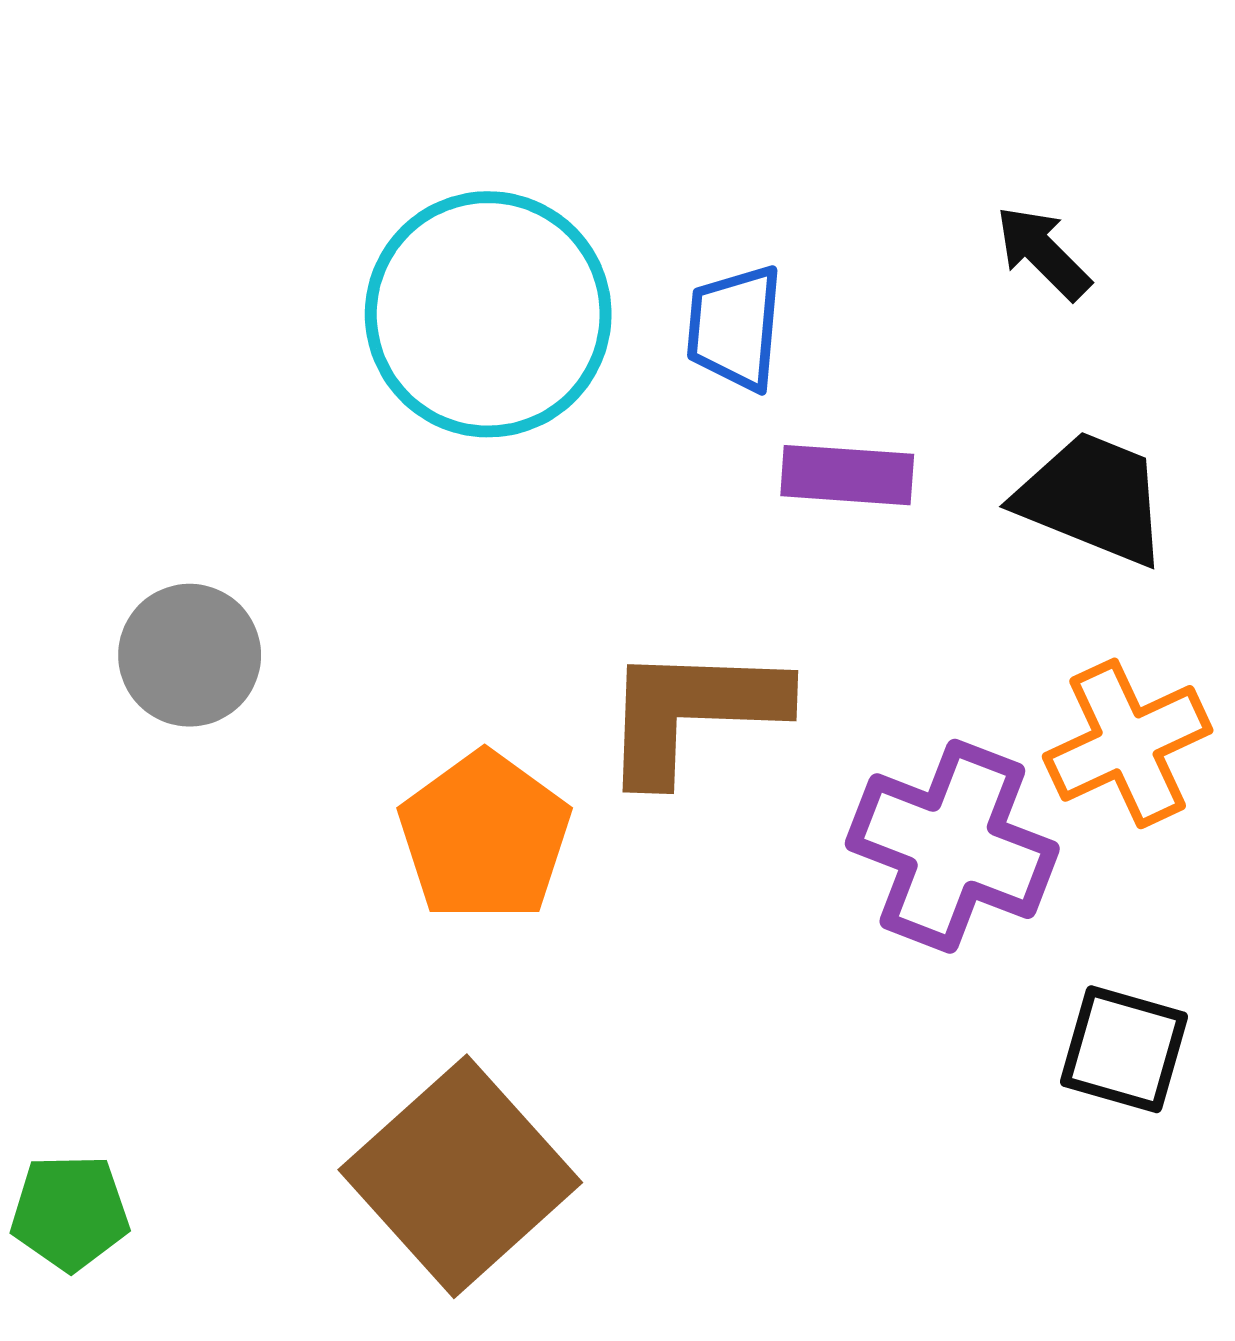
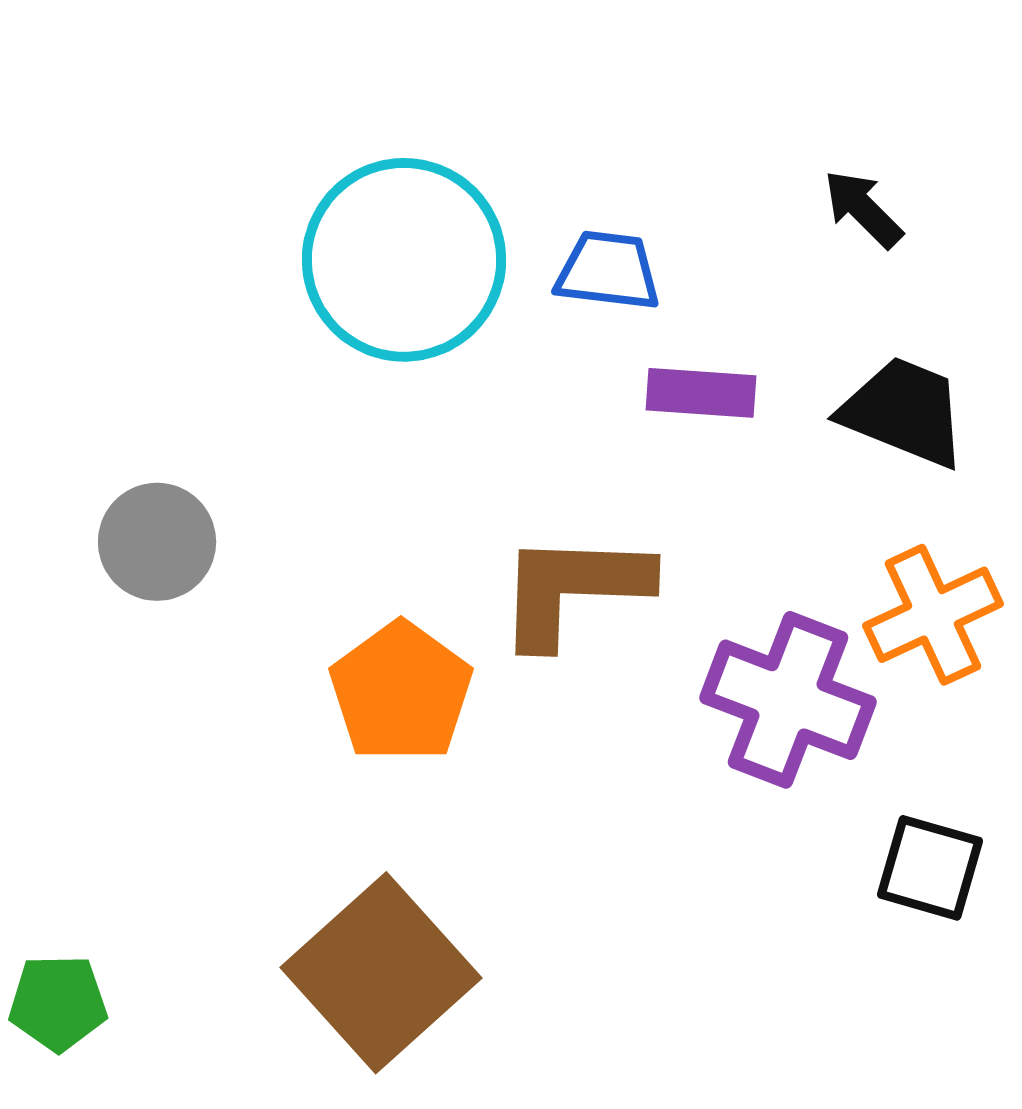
blue trapezoid: (735, 328) -> (608, 271), turned 92

